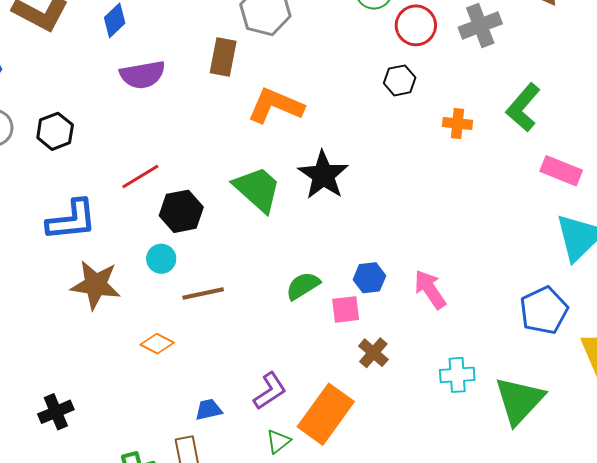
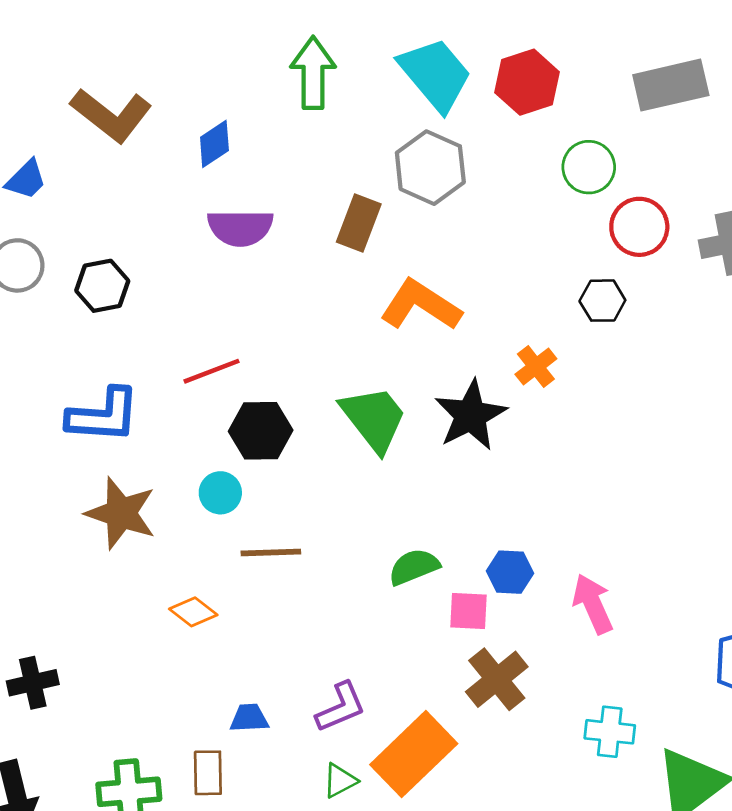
orange cross: (458, 123) -> (536, 367), moved, turned 36
brown cross: (373, 353) -> (497, 679), size x1.4

